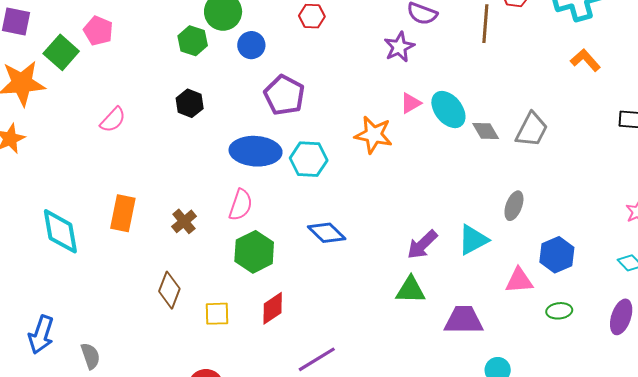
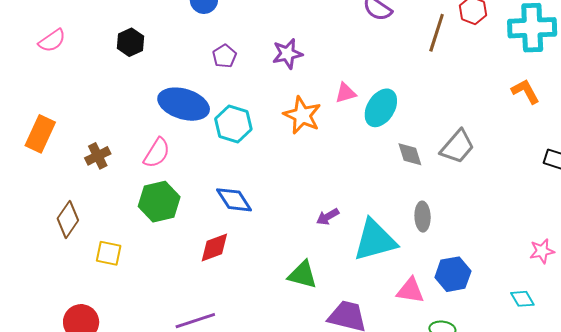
purple star: (399, 47) -> (287, 54), moved
purple pentagon: (284, 95) -> (224, 56), size x0.6
cyan ellipse: (448, 110) -> (381, 108), turned 57
gray diamond: (486, 131) -> (410, 154), moved
gray ellipse: (514, 206) -> (423, 217), turned -36
cyan triangle: (473, 240) -> (375, 240), size x1.4
purple arrow: (422, 245) -> (328, 217), moved, size x0.7
red diamond: (273, 308) -> (214, 248), moved

